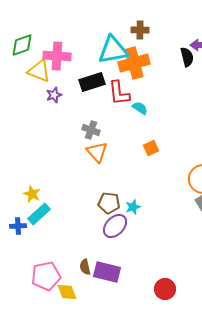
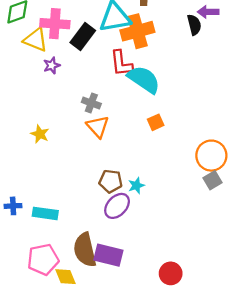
black rectangle: (92, 82) -> (83, 37), moved, turned -35
cyan semicircle: (140, 108) -> (144, 79), size x2.0
yellow star: (32, 194) -> (40, 134), moved
cyan rectangle: (39, 214) -> (45, 213), moved, turned 50
brown semicircle: (85, 267) -> (85, 250), size x2.0

